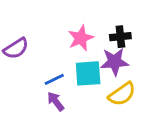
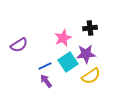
black cross: (120, 37) -> (90, 28), moved
cyan square: (88, 73) -> (68, 62), turned -30

